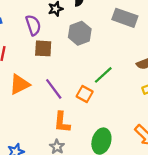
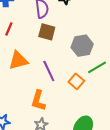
gray hexagon: (80, 33) -> (82, 46), moved
orange L-shape: (62, 122) -> (38, 101), moved

